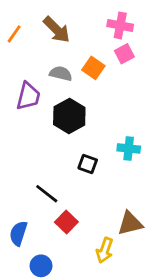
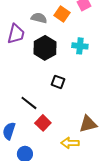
cyan cross: (129, 148) -> (80, 46), moved
yellow arrow: (105, 250) -> (70, 143), turned 72

